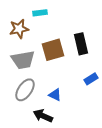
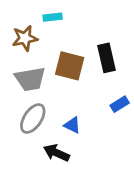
brown square: (53, 50) -> (70, 66), turned 30

